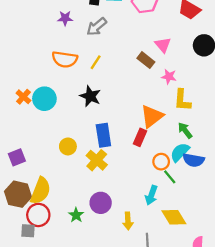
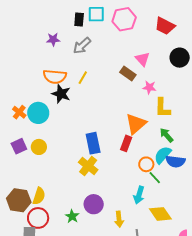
black star: (90, 96) -> (61, 94), moved
yellow circle: (68, 146) -> (39, 147), moved
purple square: (17, 157) -> (19, 146), moved
yellow semicircle: (41, 191) -> (39, 196), size x0.7

